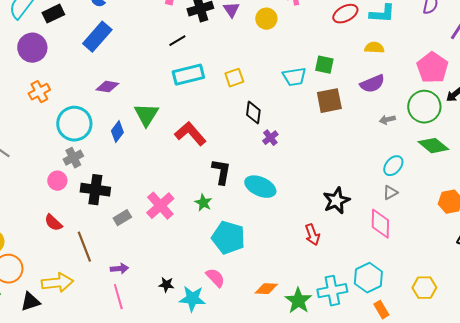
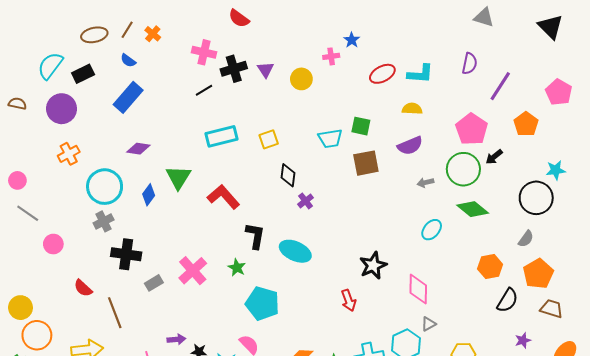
black line: (177, 41) -> (204, 90), moved
pink circle: (57, 181) -> (53, 244), moved
gray triangle: (390, 193) -> (429, 324), moved
purple arrow: (119, 269) -> (176, 339), moved

